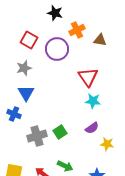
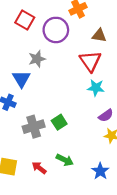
brown triangle: (100, 40) -> (99, 36), moved
gray star: (24, 68) -> (37, 59), moved
purple semicircle: (92, 128) -> (106, 116), moved

